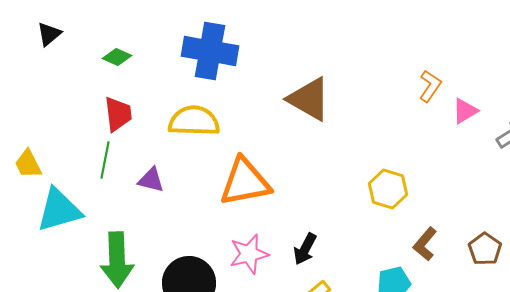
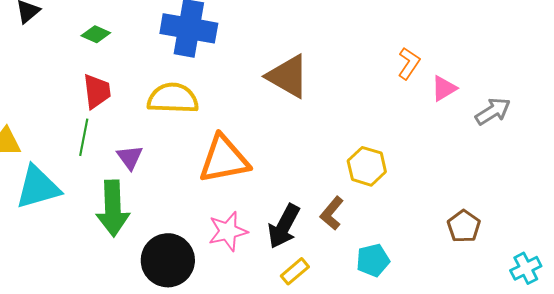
purple triangle: (151, 180) -> (130, 157), turned 40
brown L-shape: (425, 244) -> (332, 213), moved
black arrow: (305, 249) -> (284, 226), size x1.4
green arrow: (117, 260) -> (113, 208), moved

